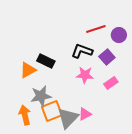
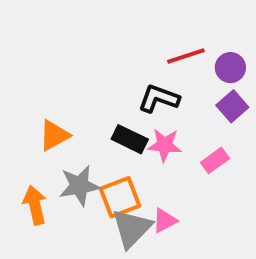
purple square: (107, 57) -> (232, 106), moved
black rectangle: (46, 61) -> (130, 139), moved
orange square: (52, 111) -> (120, 197), moved
orange arrow: (25, 115) -> (35, 205), moved

